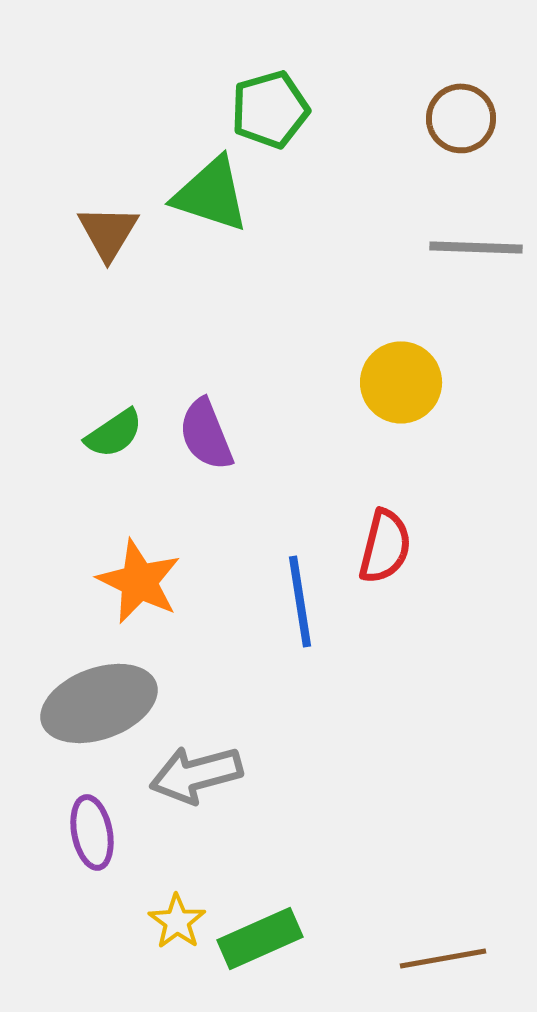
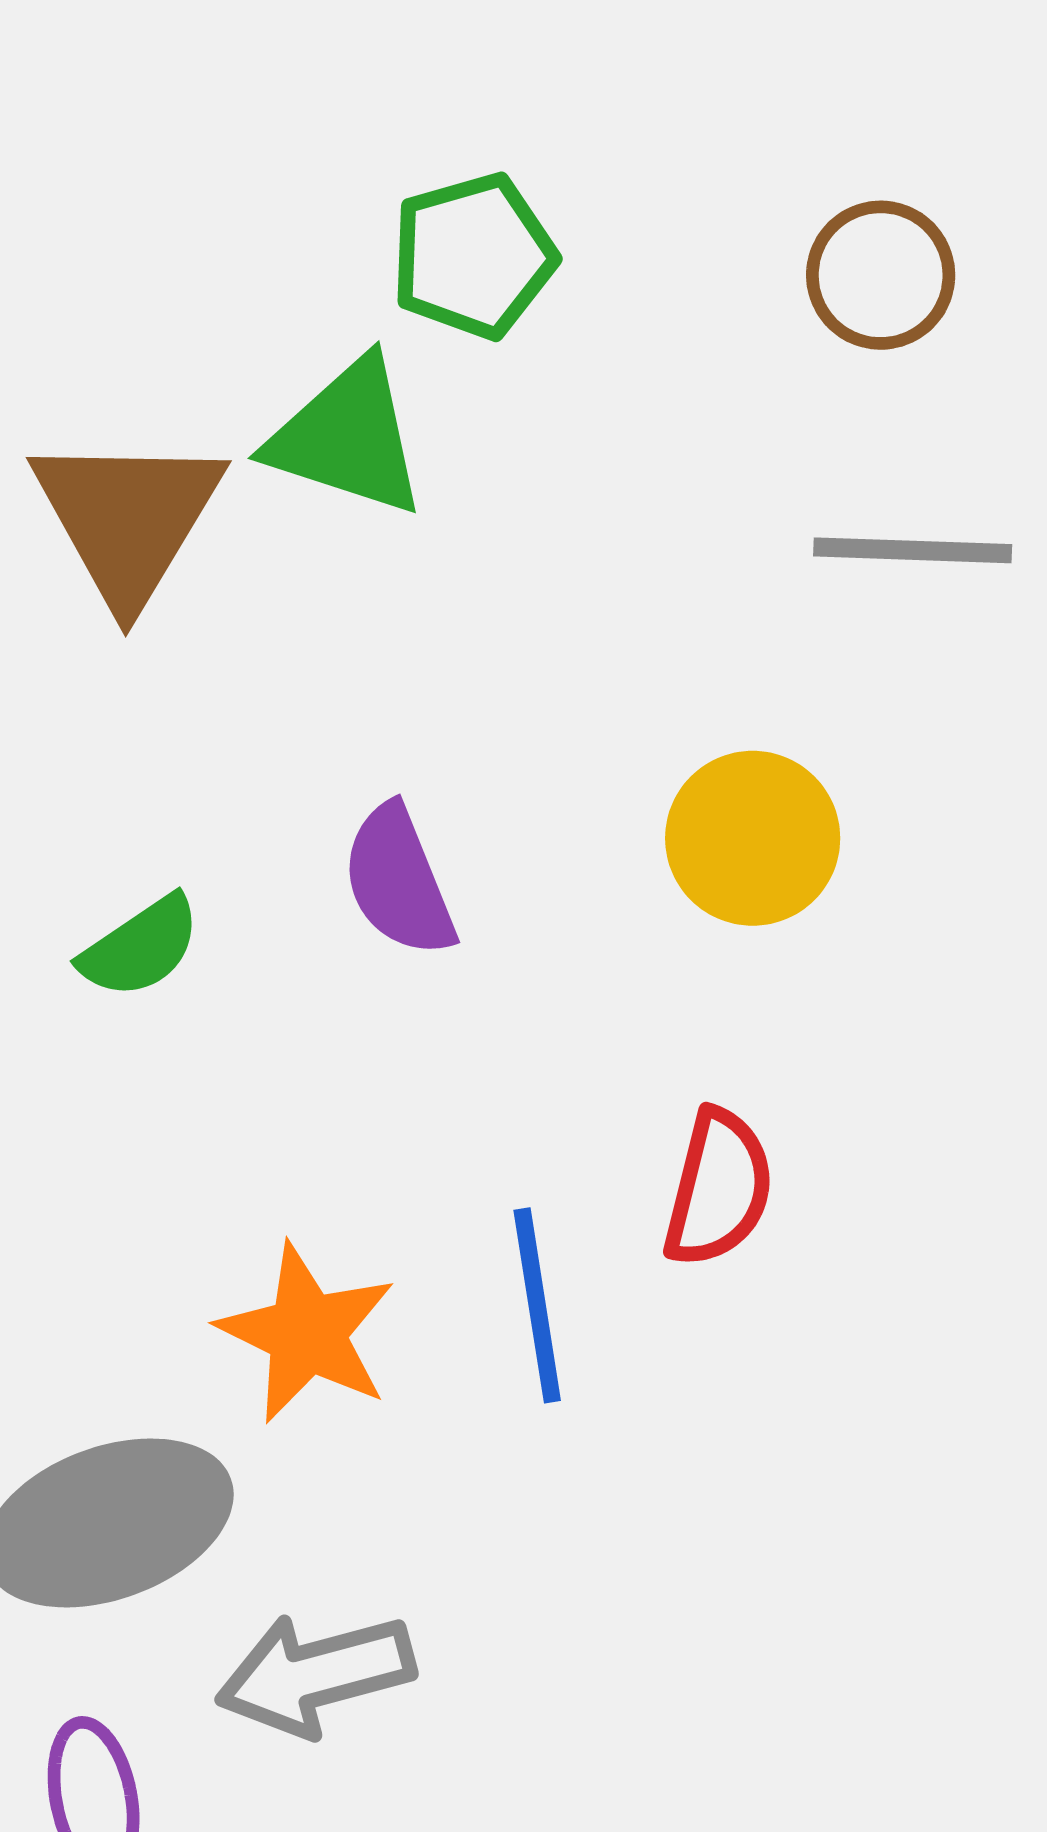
brown triangle: (108, 232) -> (128, 518), size x1.5
purple semicircle: (206, 434) -> (399, 881), moved
orange star: (139, 581) -> (307, 1333), moved

